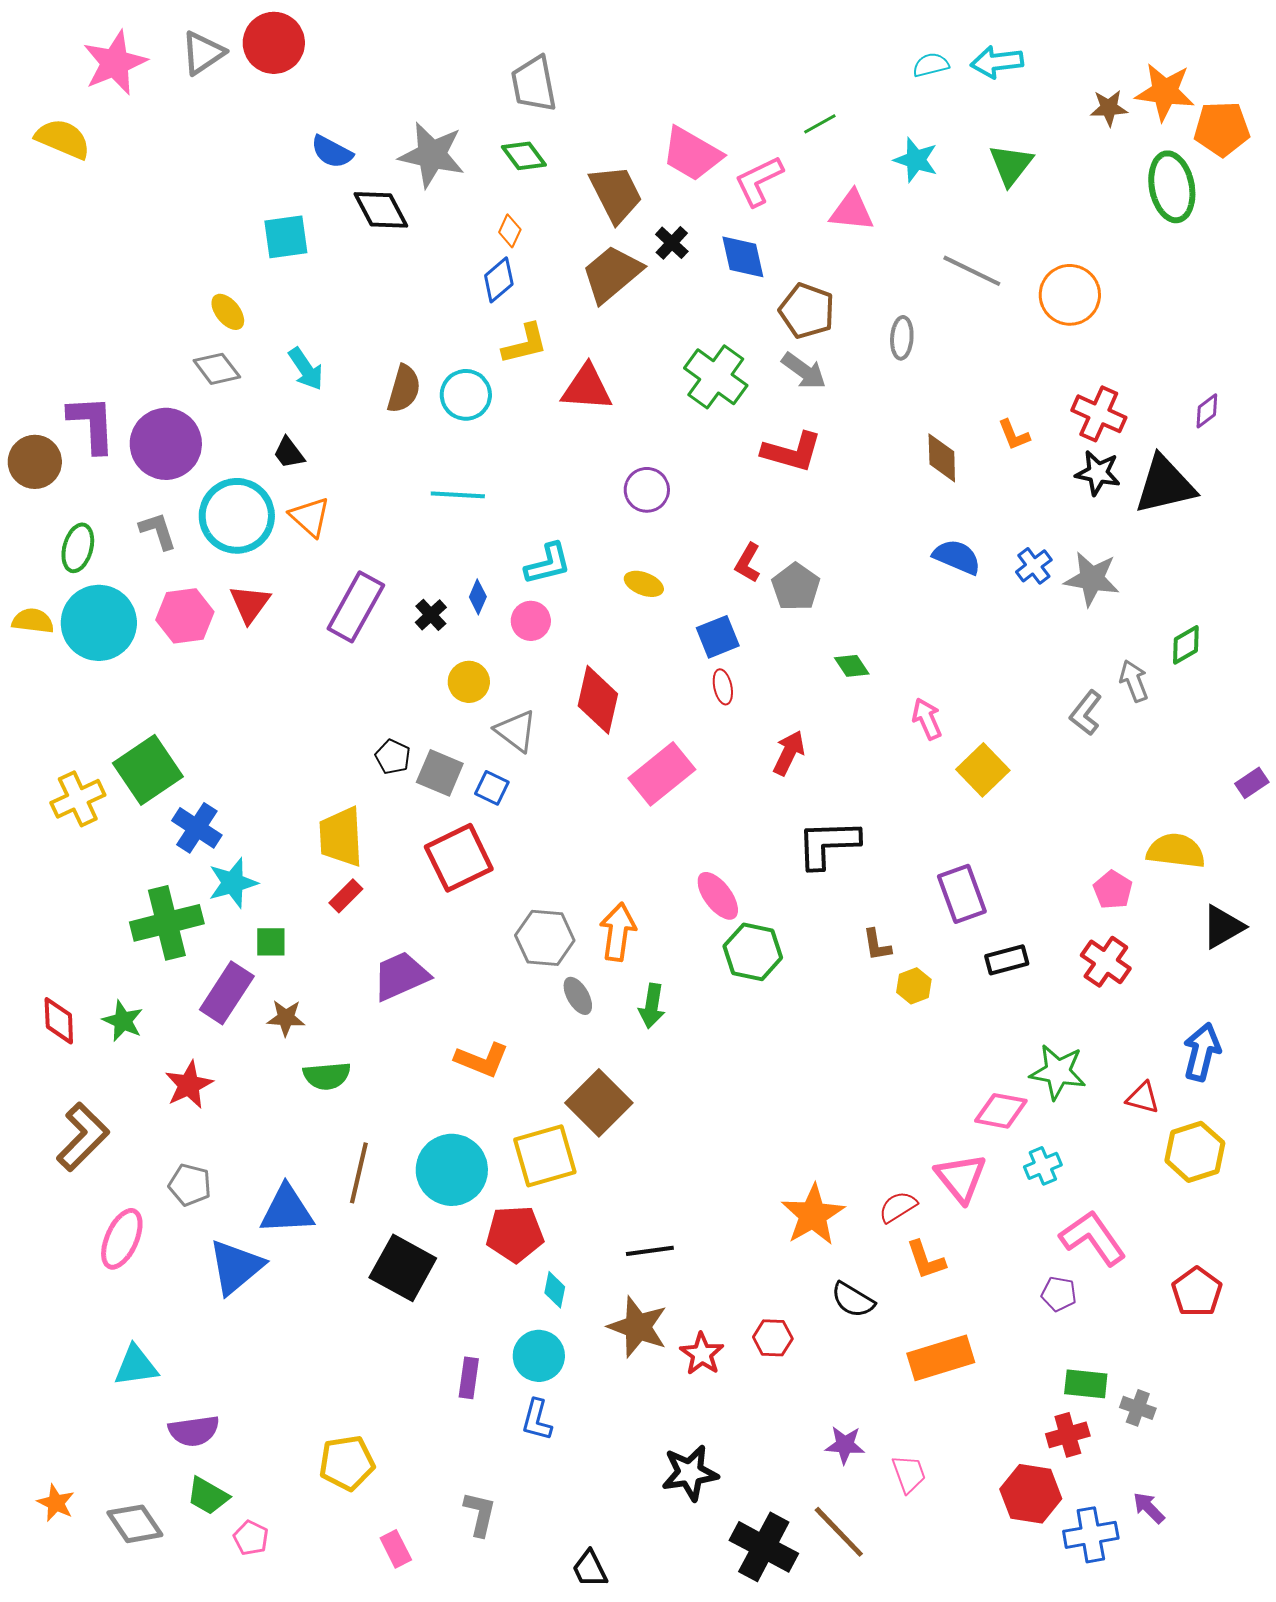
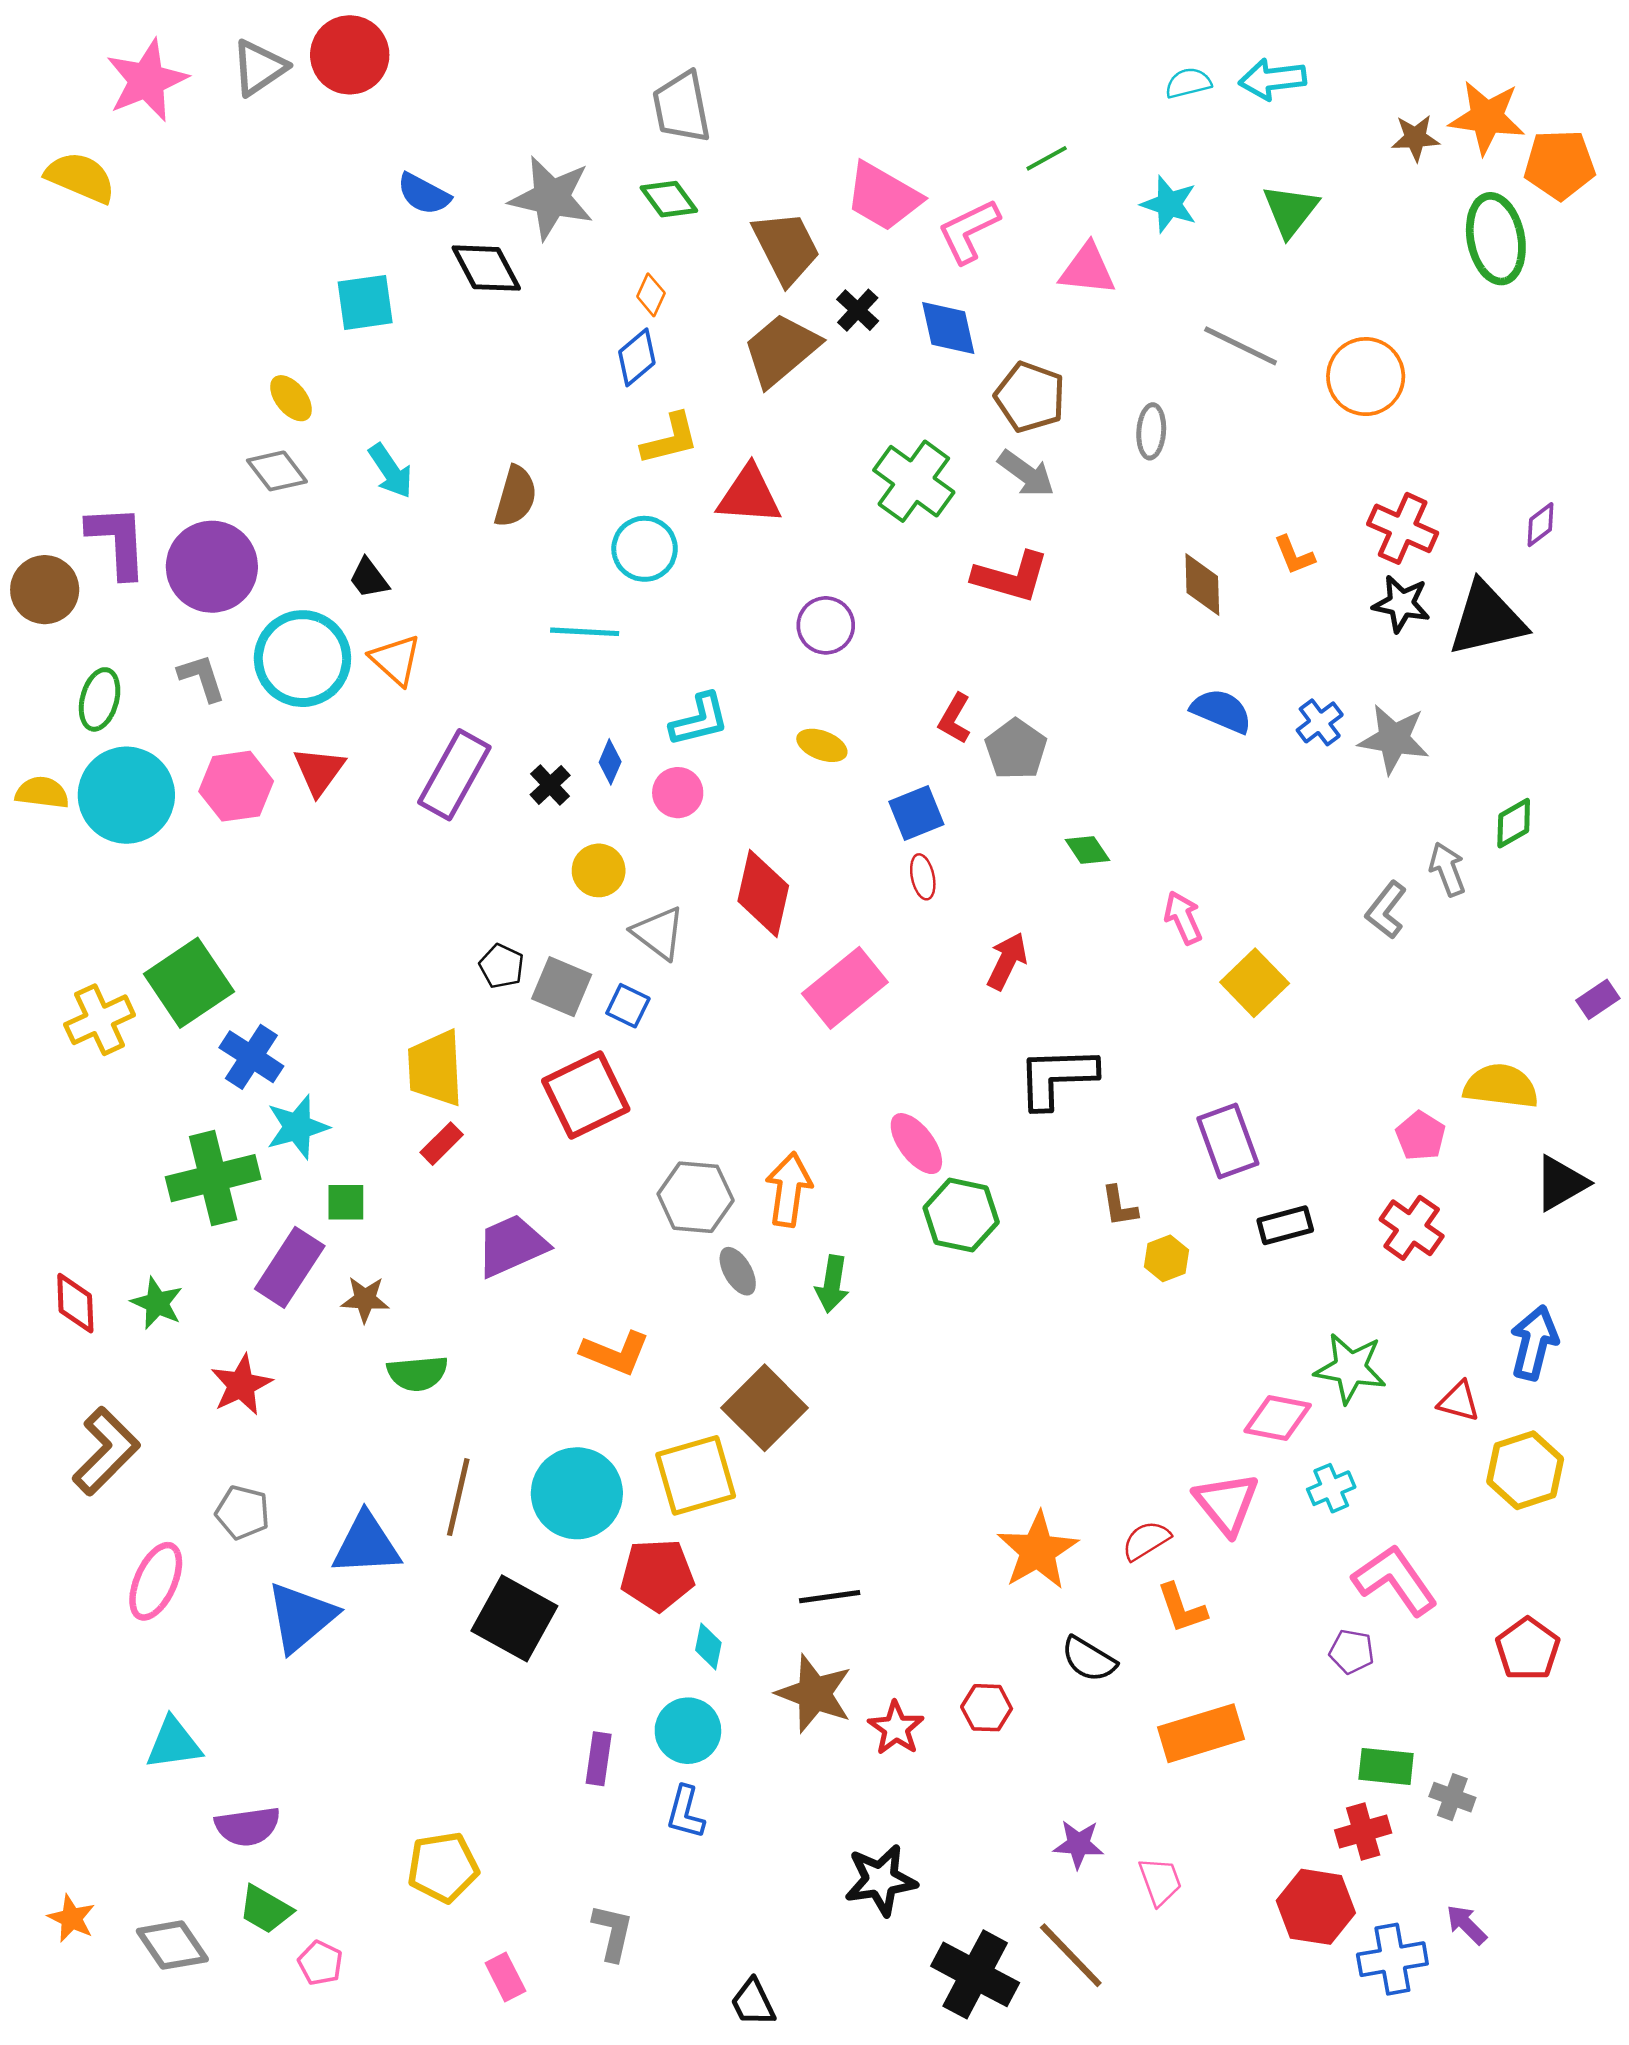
cyan circle: (466, 395) -> (645, 549), moved

